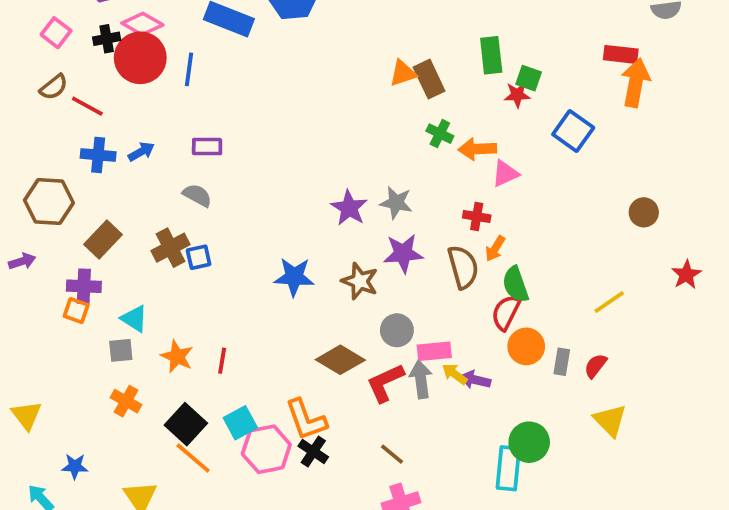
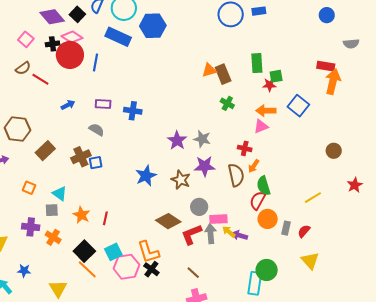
green square: (529, 78) -> (276, 76), turned -32
orange arrow: (477, 149) -> (266, 111), moved
blue cross: (98, 155) -> (133, 111), moved
blue star: (294, 277) -> (146, 176), turned -30
purple cross: (84, 286) -> (31, 227), moved

